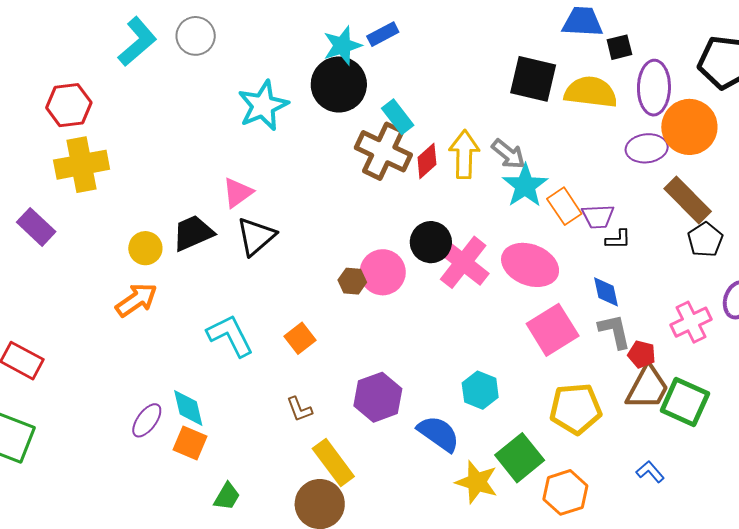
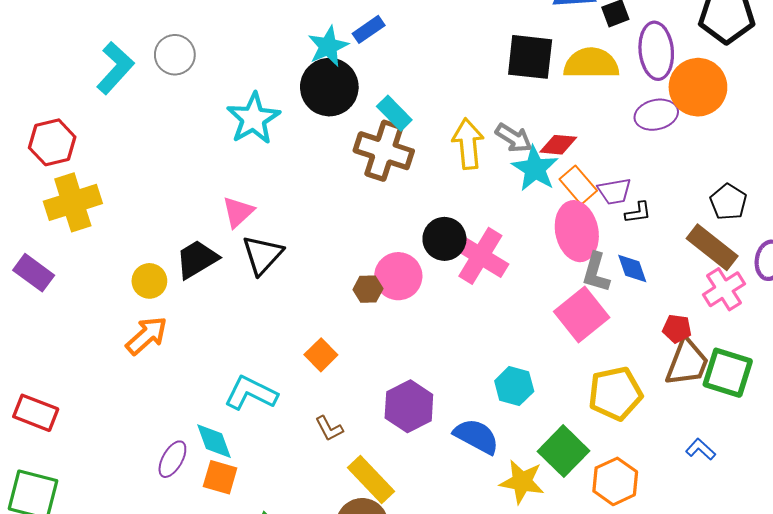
red diamond: (427, 161) -> (558, 145), moved, turned 54
brown rectangle: (688, 200) -> (712, 247), moved
pink ellipse: (530, 265) -> (577, 231), moved, turned 64
gray L-shape: (615, 331) -> (596, 273), moved, turned -144
cyan L-shape: (230, 335) -> (251, 393), moved, turned -30

